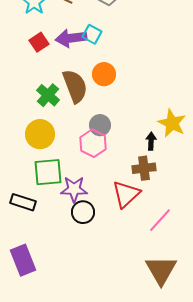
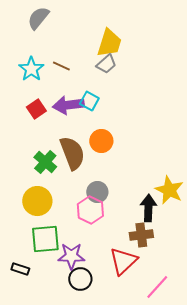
black arrow: (151, 141) -> (148, 208), size x1.5
black rectangle: (23, 202) -> (20, 269), size x0.7

